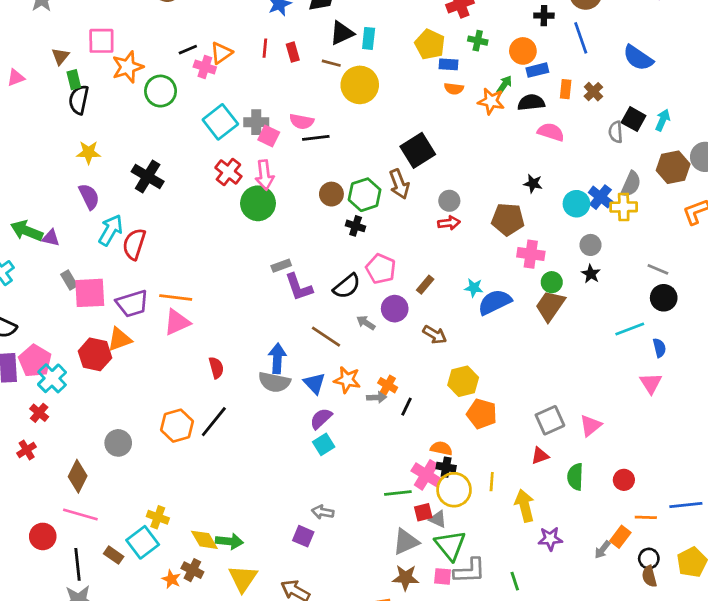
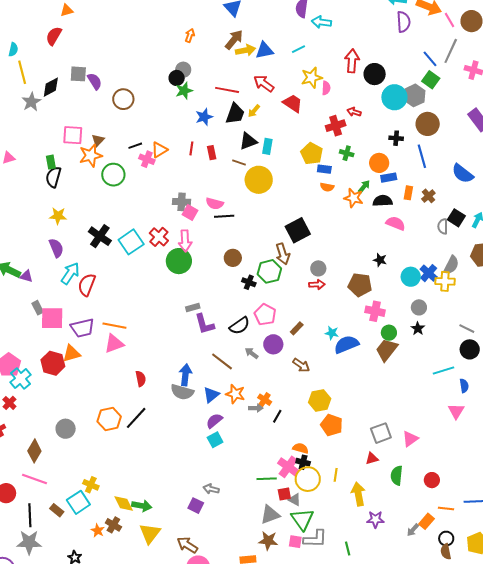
brown triangle: (60, 56) -> (98, 140), moved
cyan square: (220, 122) -> (131, 242), moved
green hexagon: (365, 195) -> (269, 271), moved
blue triangle: (314, 383) -> (211, 395), turned 30

